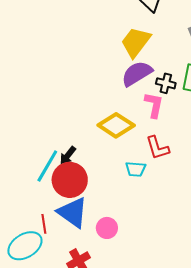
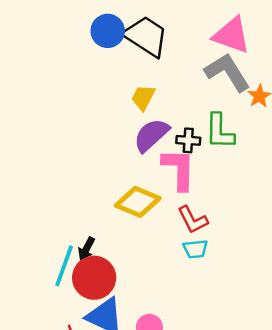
yellow trapezoid: (136, 42) -> (143, 98), size x0.7
pink L-shape: (154, 105) -> (179, 169), size x1.4
cyan trapezoid: (136, 169) -> (195, 249), moved

